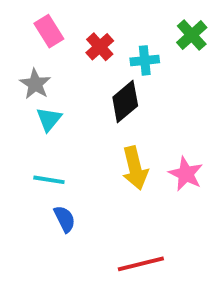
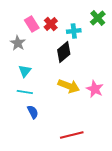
pink rectangle: (49, 31) -> (32, 24), moved
cyan triangle: (49, 119) -> (25, 71), moved
yellow arrow: (135, 168) -> (69, 86), turned -55

